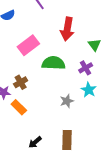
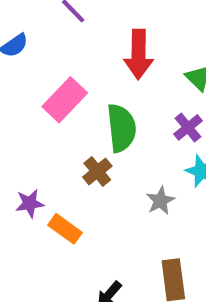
green semicircle: (53, 63) -> (121, 128), turned 90
brown cross: (21, 82) -> (97, 171), moved

